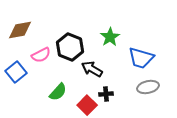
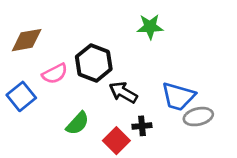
green star: (110, 37) -> (150, 27), moved, turned 30
blue trapezoid: (141, 58) -> (178, 96), moved

